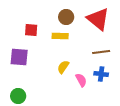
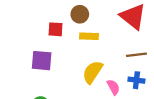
brown circle: (66, 17) -> (80, 14), moved
yellow semicircle: (63, 67) -> (93, 72), size x1.5

